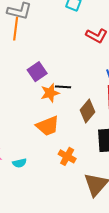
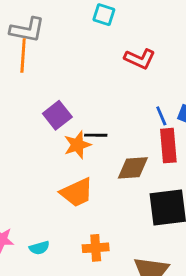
brown diamond: (88, 111) -> (133, 168), turned 50
orange cross: (67, 156) -> (96, 248), moved, turned -30

